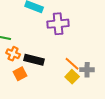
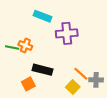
orange cross: (13, 54) -> (25, 45), moved
yellow square: (72, 77) -> (73, 87), moved

